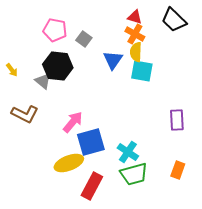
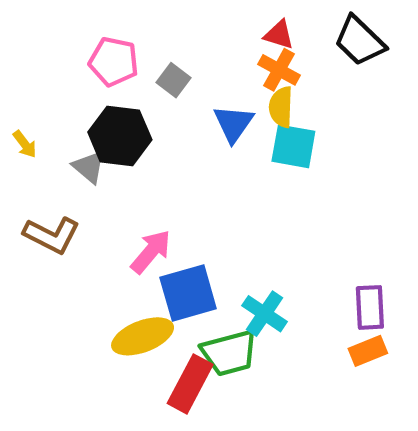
purple rectangle: (177, 120) -> (370, 307), moved
orange rectangle: (178, 170) -> (368, 351), turned 48
green trapezoid: (134, 174) -> (229, 353), moved

